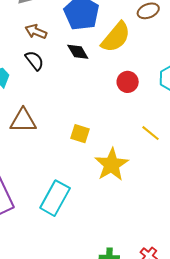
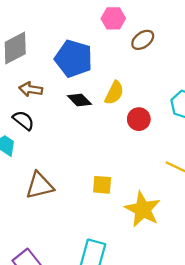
yellow semicircle: (116, 37) -> (114, 93), moved, size x0.7
black semicircle: (34, 61) -> (23, 120), moved

